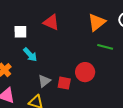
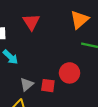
red triangle: (51, 22) -> (31, 22), turned 36

